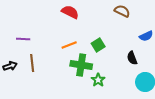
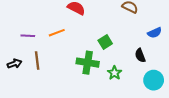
orange line: (69, 45) -> (57, 33), moved
green star: (98, 80) -> (114, 73), moved

